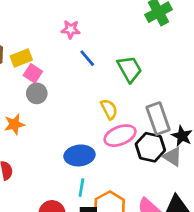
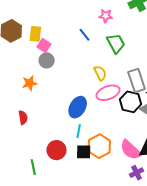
pink star: (71, 29) -> (106, 16), moved
yellow rectangle: (21, 58) -> (35, 34), turned -63
blue ellipse: (79, 155) -> (78, 107), turned -55

